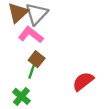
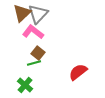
green line: (32, 71) -> (34, 63), turned 56

